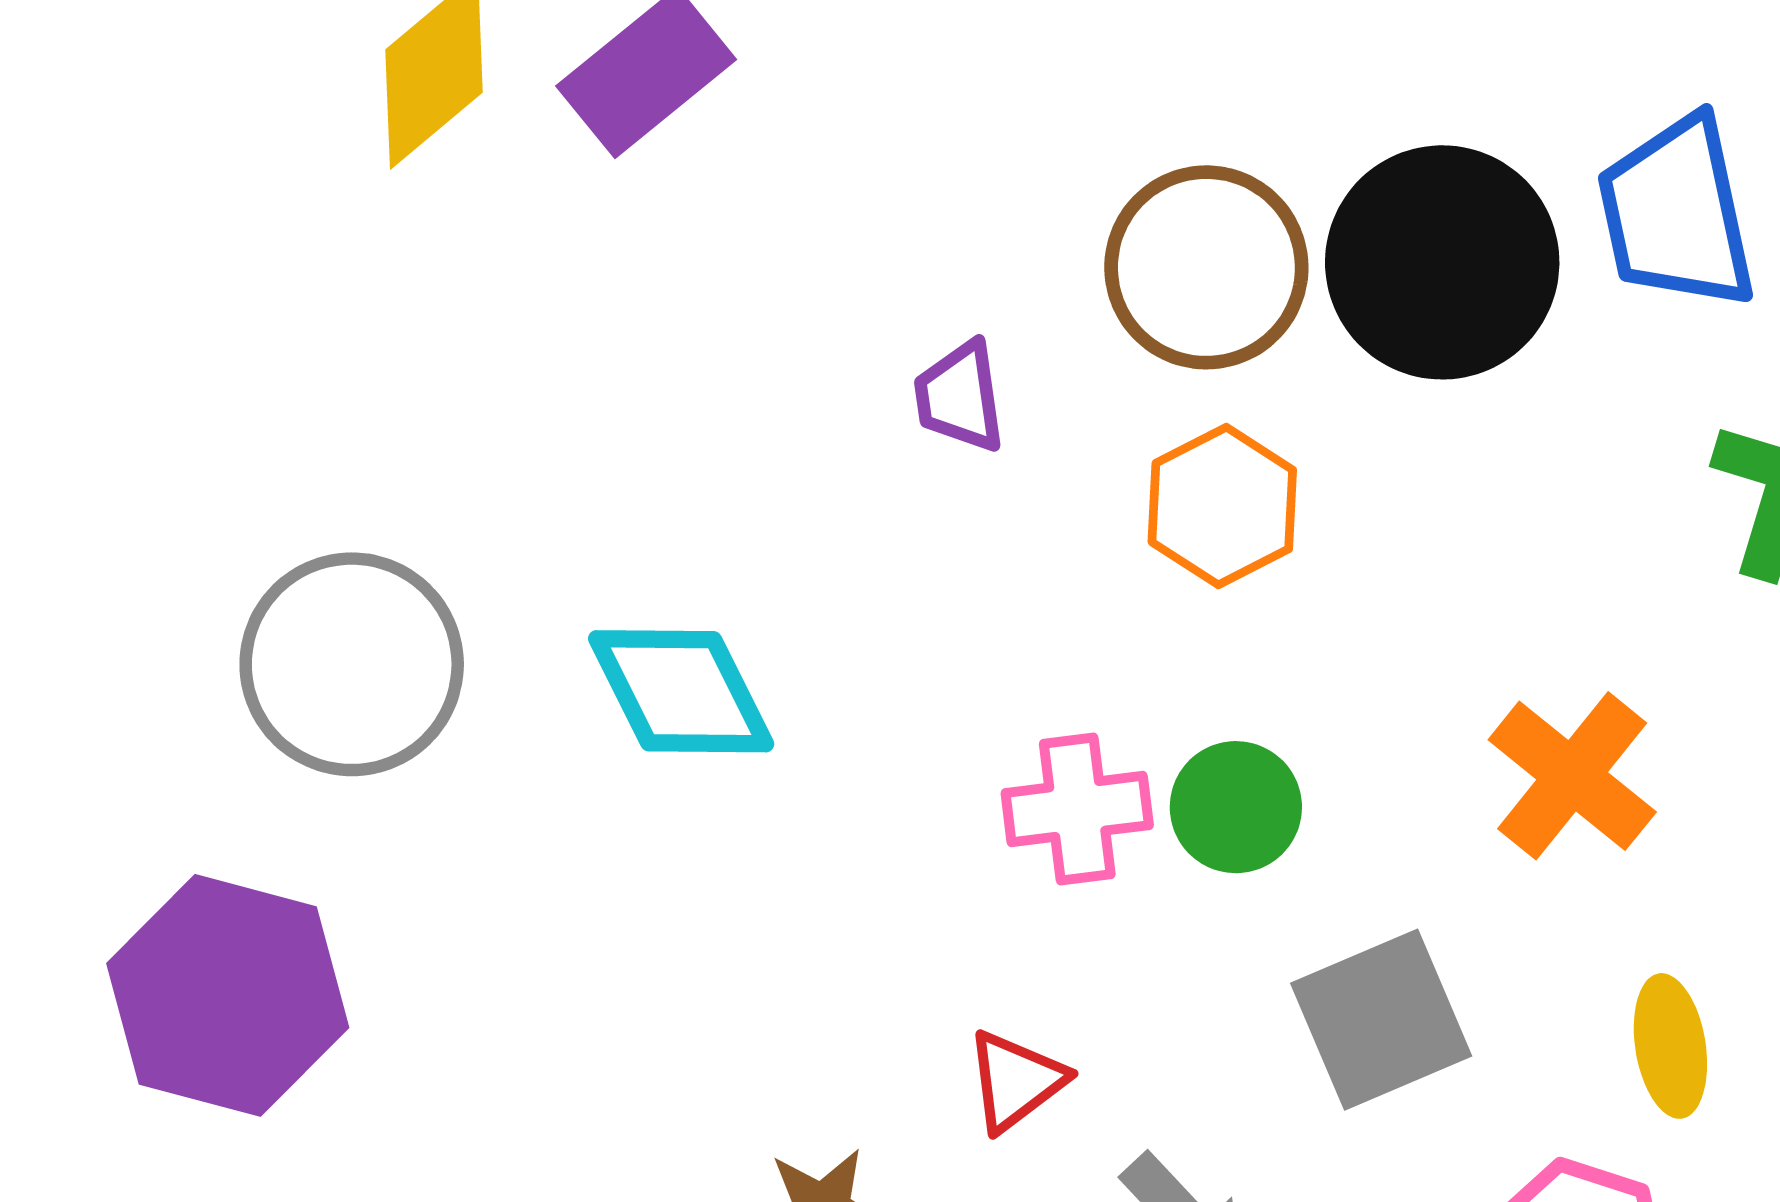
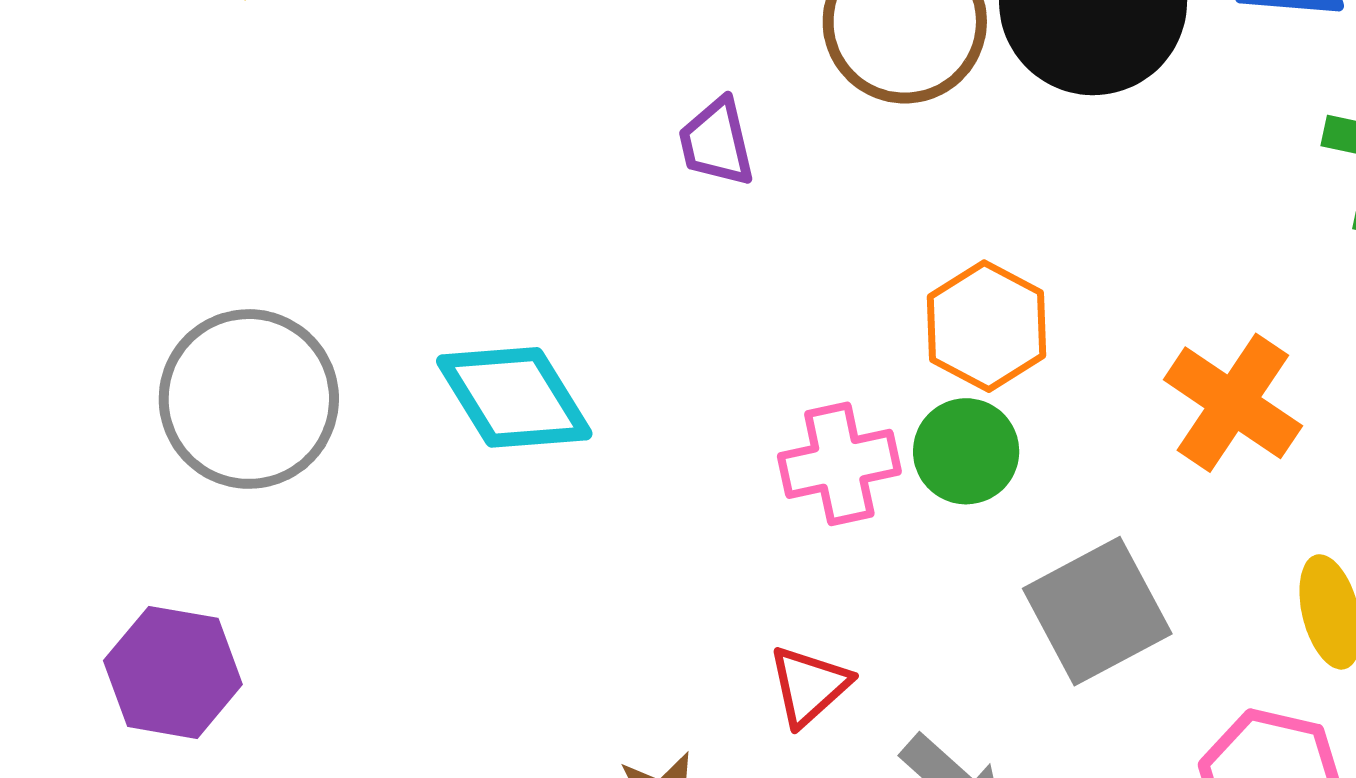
orange hexagon: (1222, 506) -> (986, 326), moved
purple hexagon: (228, 995) -> (173, 672), size x0.7

